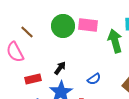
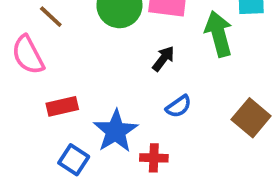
black arrow: (60, 68) -> (163, 59), moved

